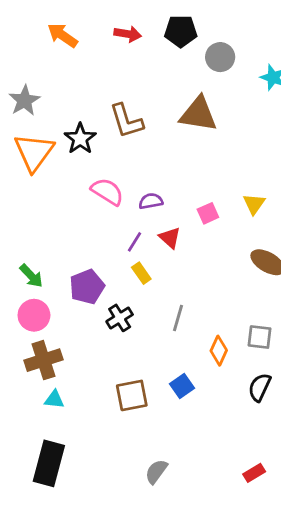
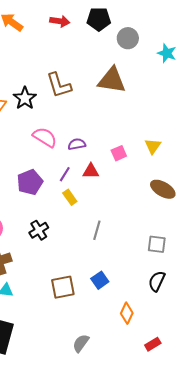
red triangle: (170, 238) -> (91, 171), turned -42
purple pentagon: (87, 287) -> (30, 182), moved
black cross: (120, 318) -> (39, 230), moved
orange diamond: (219, 351) -> (127, 313), moved

